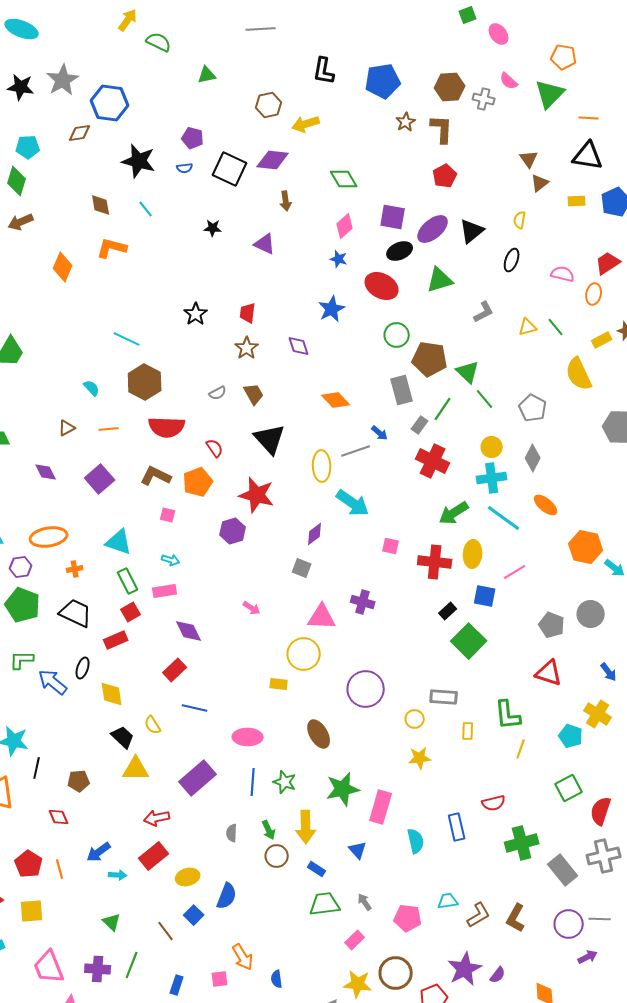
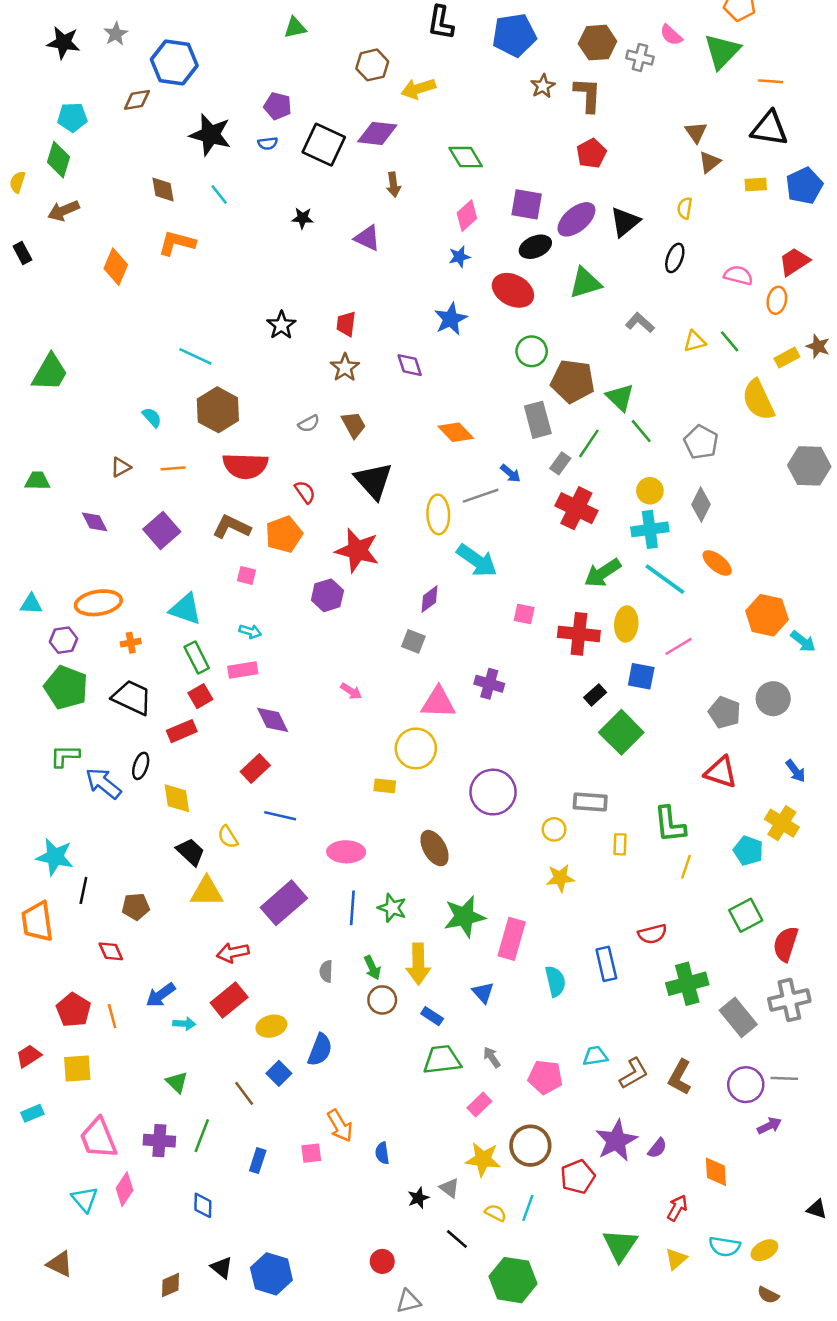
gray star: (63, 80) -> (116, 34), size x0.6
blue star: (339, 259) -> (459, 257), turned -30
gray L-shape: (484, 312) -> (640, 323), turned -110

